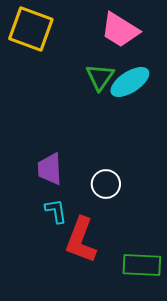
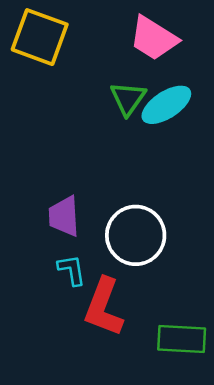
white circle: (106, 184) -> (136, 235), size x1.6

